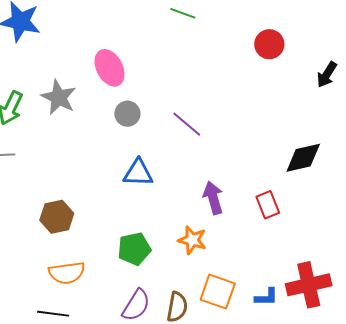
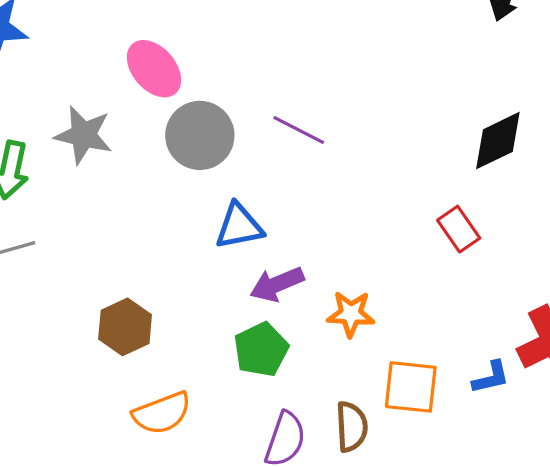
gray circle: (127, 114) -> (200, 135), size x1.6
purple arrow: (213, 198) -> (277, 284), moved, turned -84

